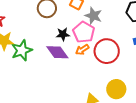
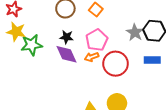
gray star: (93, 16) -> (135, 32), moved
black star: (63, 34) -> (67, 37), moved

